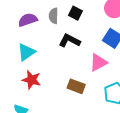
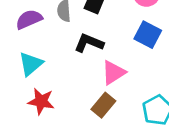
pink triangle: (98, 62) -> (113, 73), moved
brown rectangle: (76, 86) -> (103, 105), turned -66

